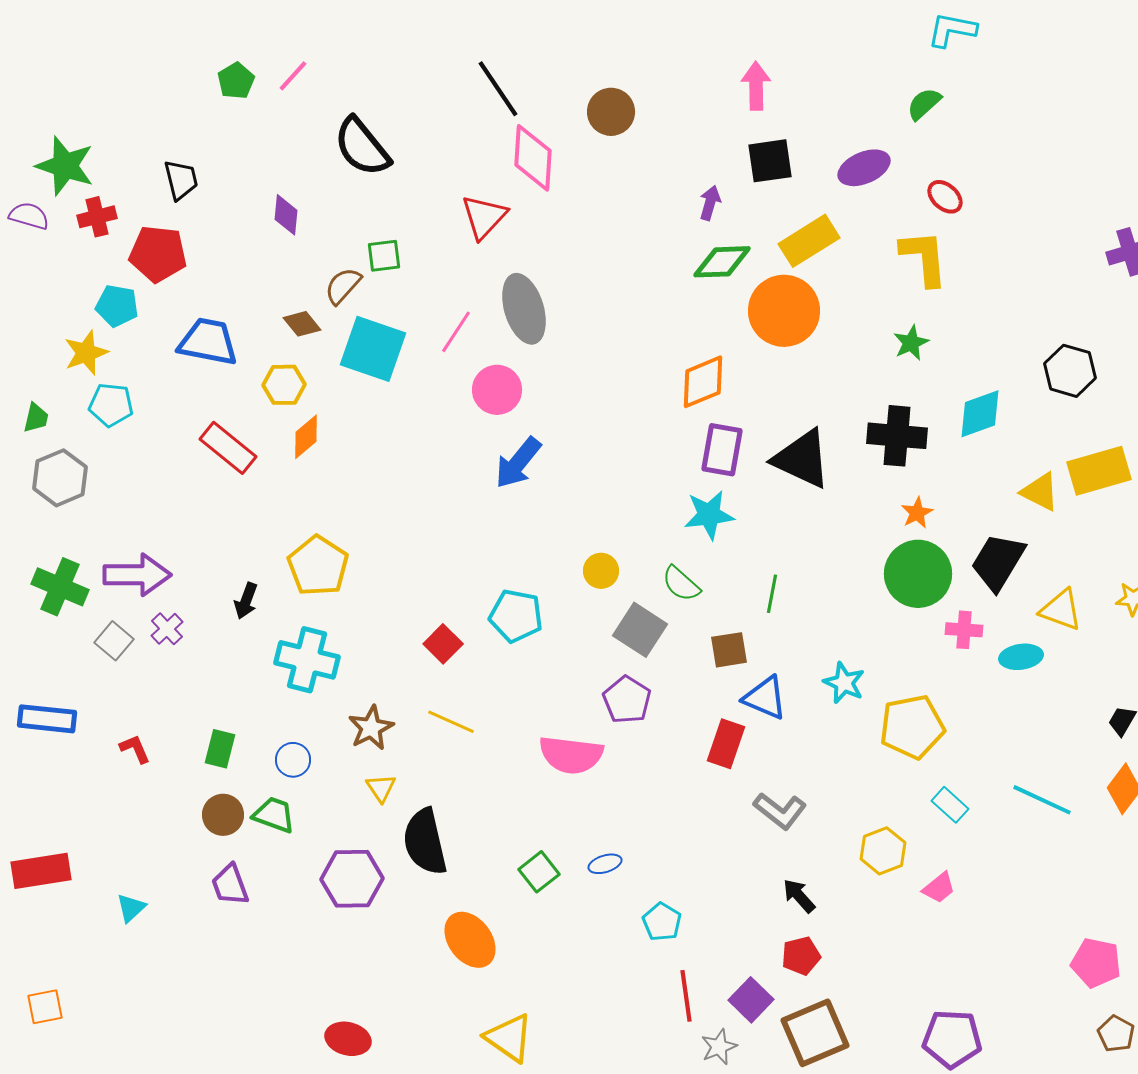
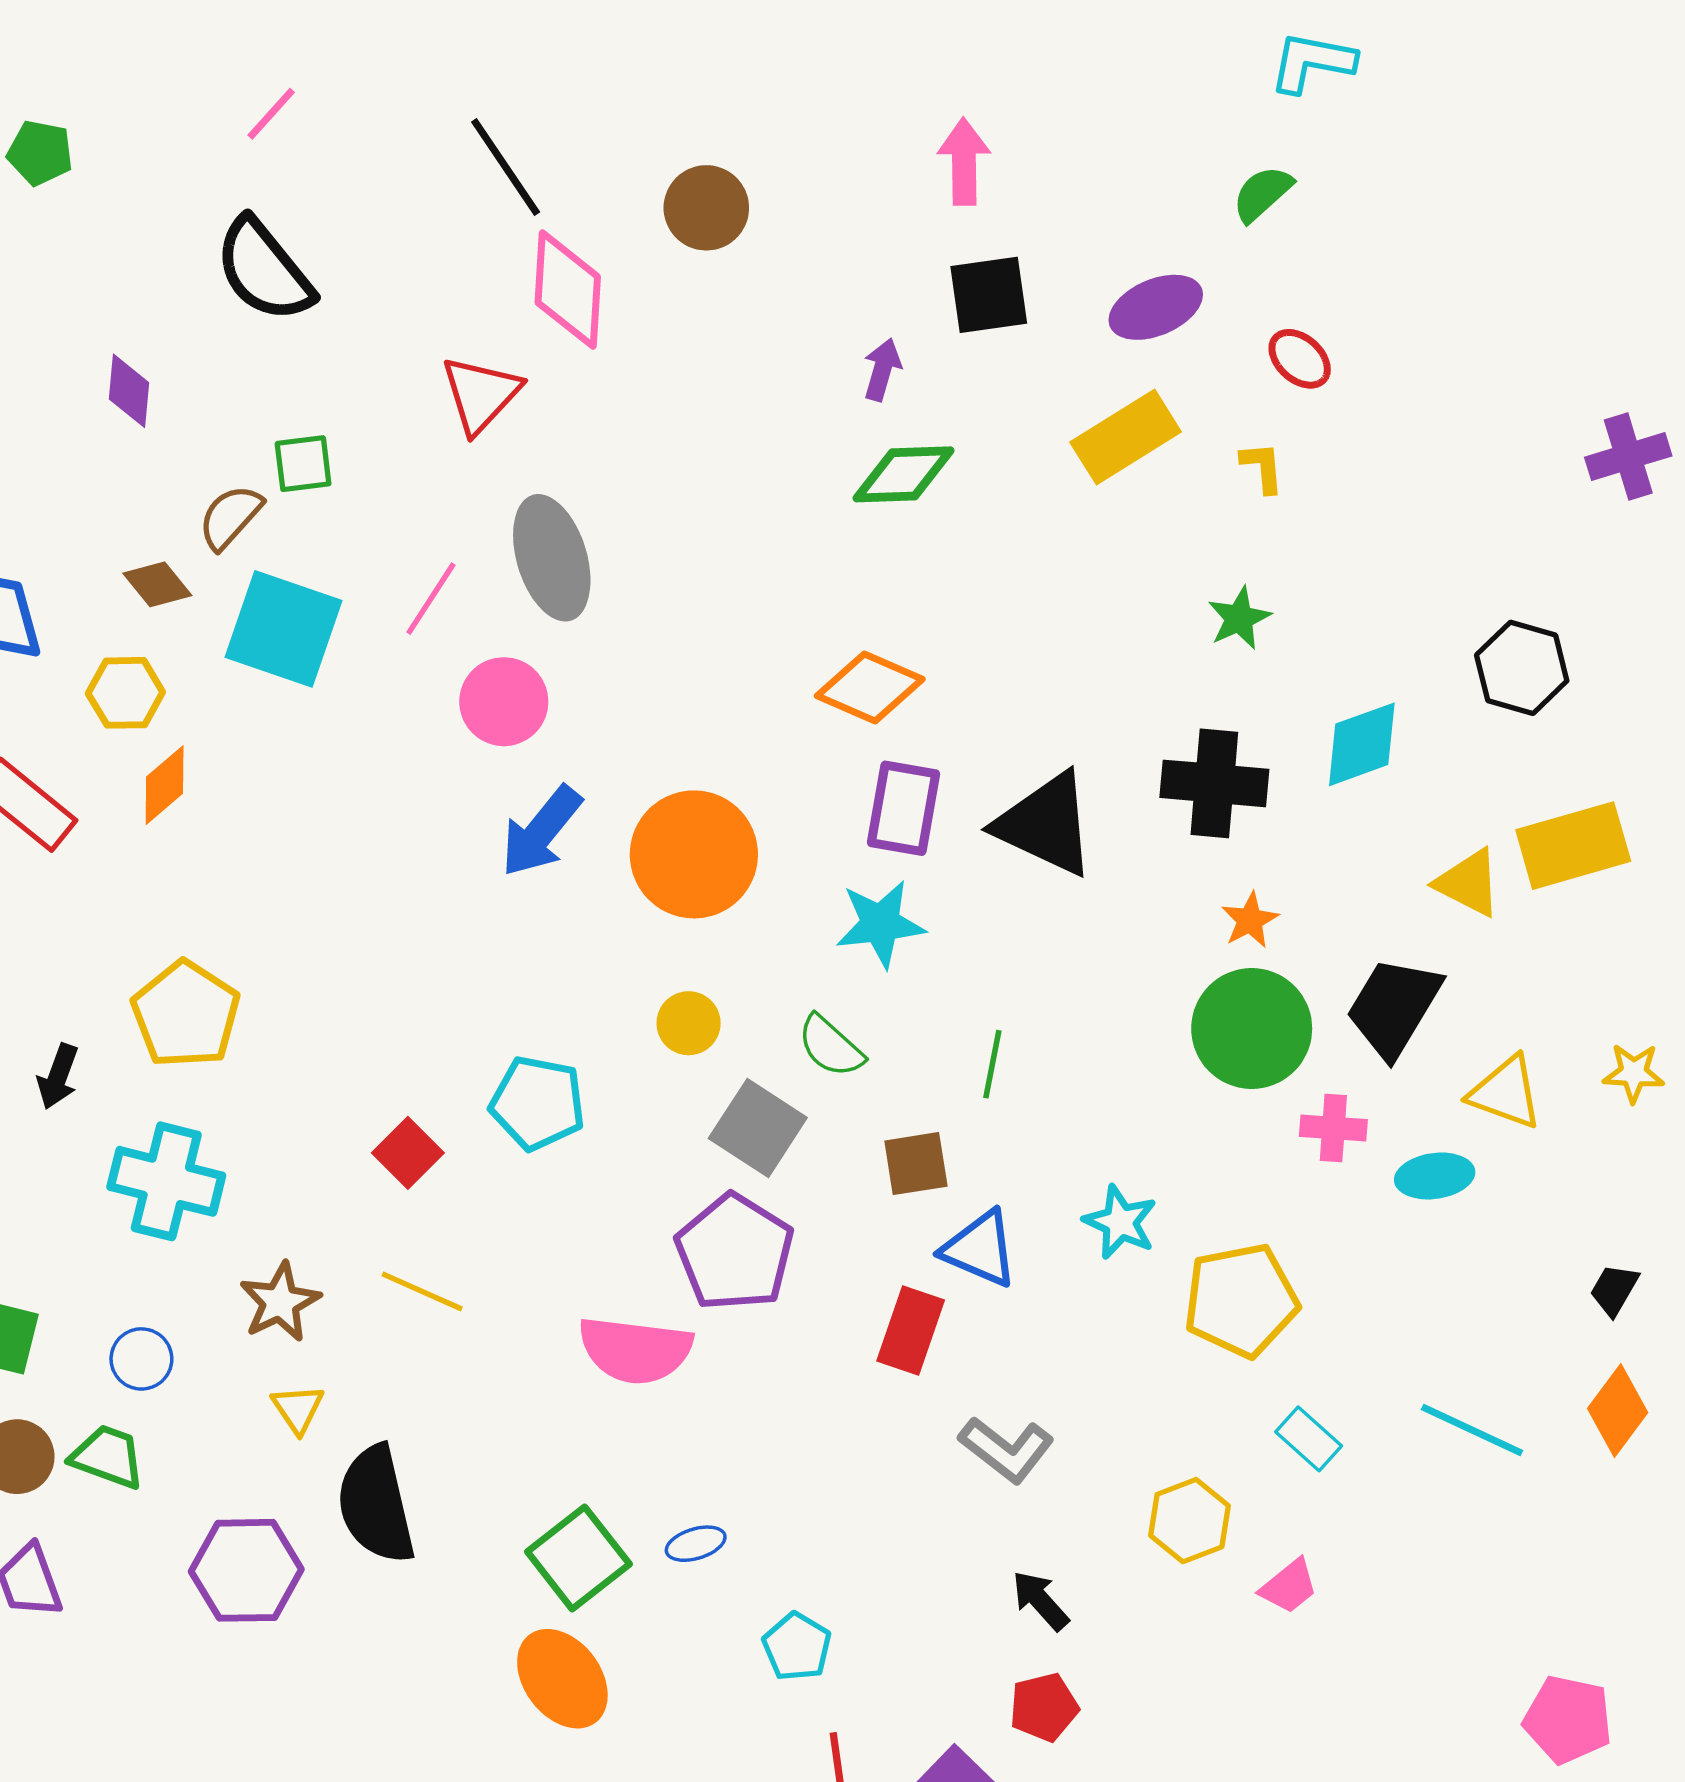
pink line: (293, 76) -> (271, 114), moved
green pentagon: (236, 81) -> (40, 153), turned -30
yellow rectangle: (809, 241) -> (1126, 437), moved
yellow L-shape: (924, 258) -> (1262, 467), size x0.5
orange circle: (784, 311) -> (694, 854), moved
orange diamond: (703, 382) -> (870, 687), turned 46
purple pentagon: (627, 700) -> (735, 1252), size x1.4
green square: (539, 872) -> (578, 1558), size x1.4
orange ellipse: (470, 940) -> (562, 1679), moved

